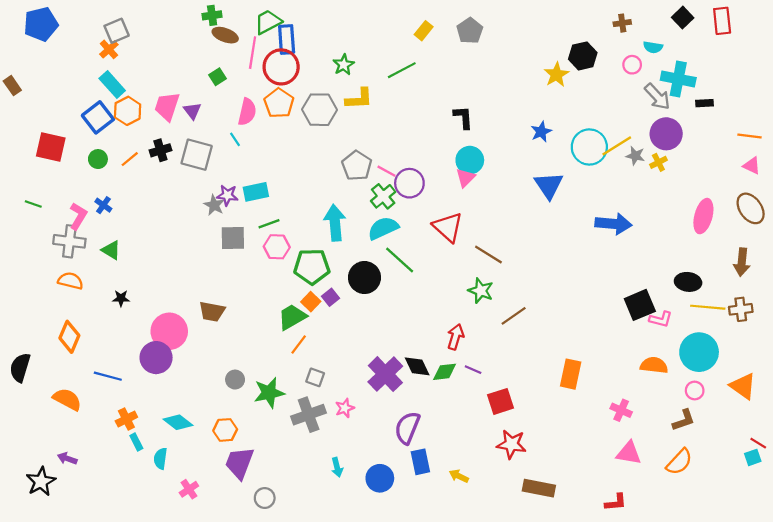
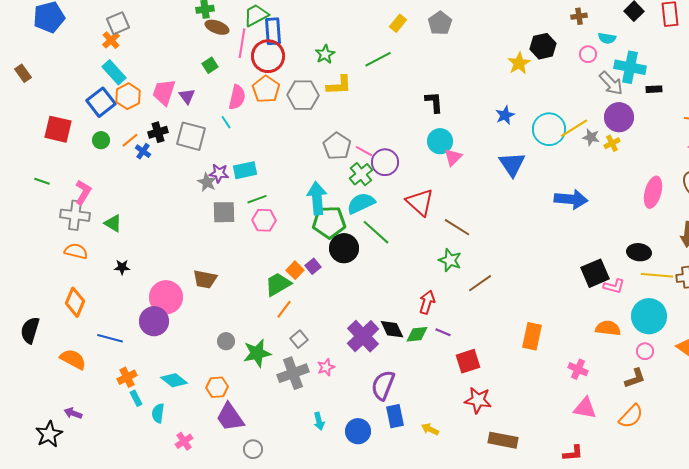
pink triangle: (465, 178) -> (453, 157), moved
blue cross: (103, 205) -> (143, 151), moved
green pentagon: (312, 267) -> (329, 222), moved
gray square: (315, 377) -> (299, 339), turned 30
purple trapezoid: (239, 463) -> (230, 417), turned -56

